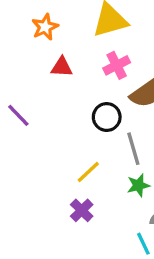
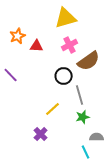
orange star: (45, 27) -> (18, 36), moved
purple cross: (82, 210) -> (41, 134), moved

